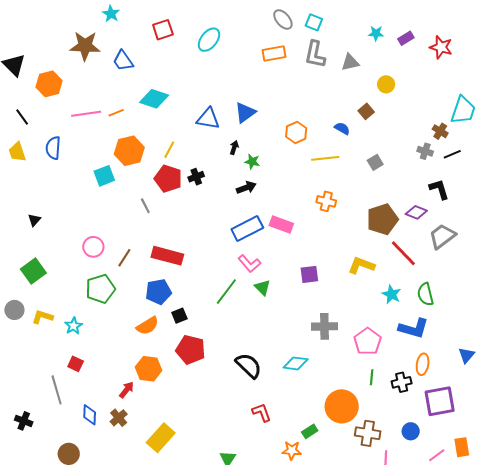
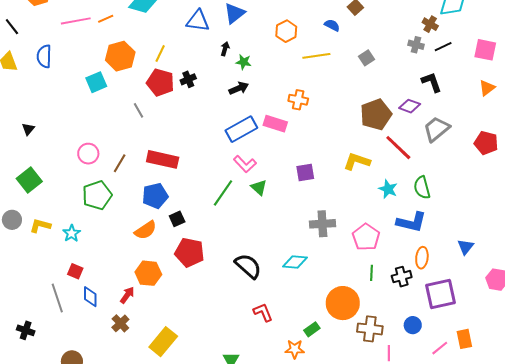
orange cross: (326, 201) -> (298, 100), moved
blue diamond: (90, 415) -> (90, 297), moved

